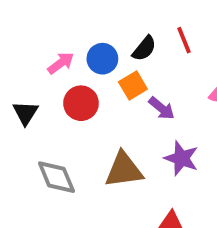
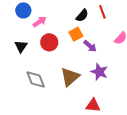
blue circle: (102, 59) -> (23, 10), moved
brown triangle: (124, 170) -> (70, 77), turned -35

